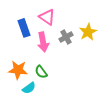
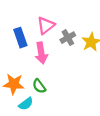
pink triangle: (47, 17) -> (46, 25), turned 48
gray cross: (66, 37) -> (68, 38), moved

